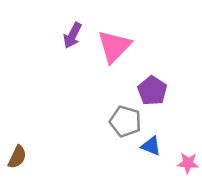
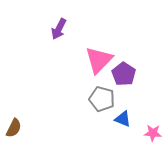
pink triangle: (114, 46) -> (99, 60), moved

